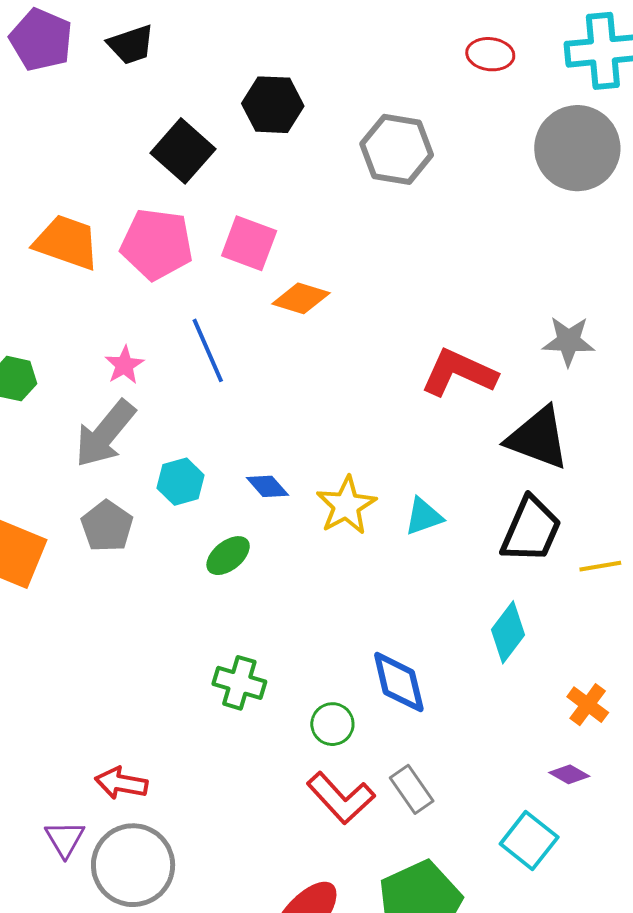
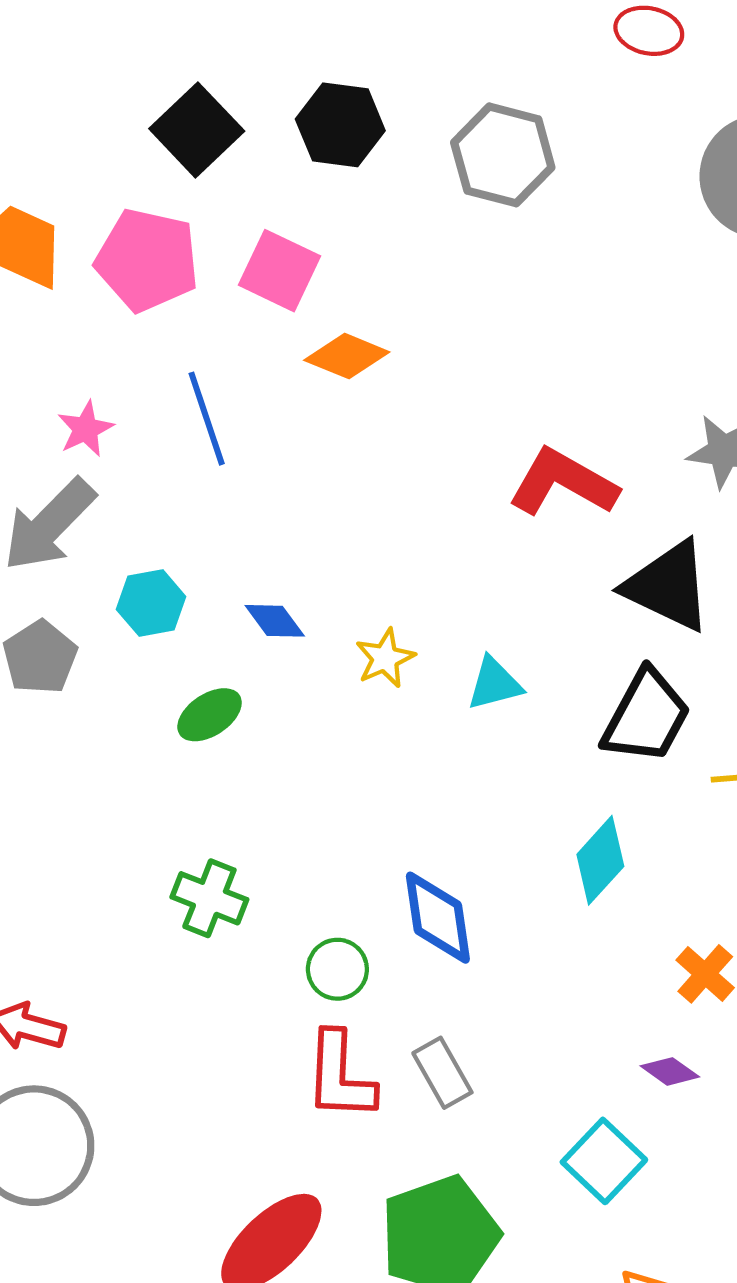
black hexagon: (273, 105) -> (340, 125), moved
yellow star: (346, 505) -> (385, 658), size x0.7
red L-shape: (341, 798) -> (340, 1076), turned 40

